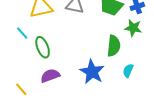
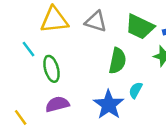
green semicircle: (114, 46) -> (117, 61), moved
cyan semicircle: (128, 71) -> (136, 90), moved

